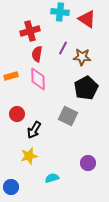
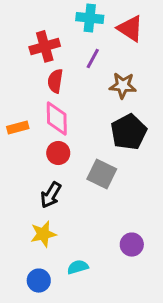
purple line: (63, 48) -> (93, 58), moved
orange rectangle: (11, 76) -> (18, 127), moved
red circle: (17, 114) -> (58, 153), moved
blue circle: (11, 187) -> (39, 281), moved

